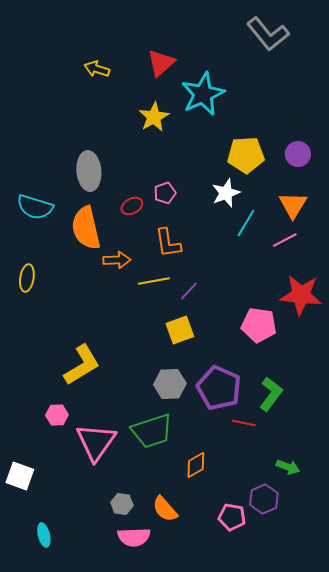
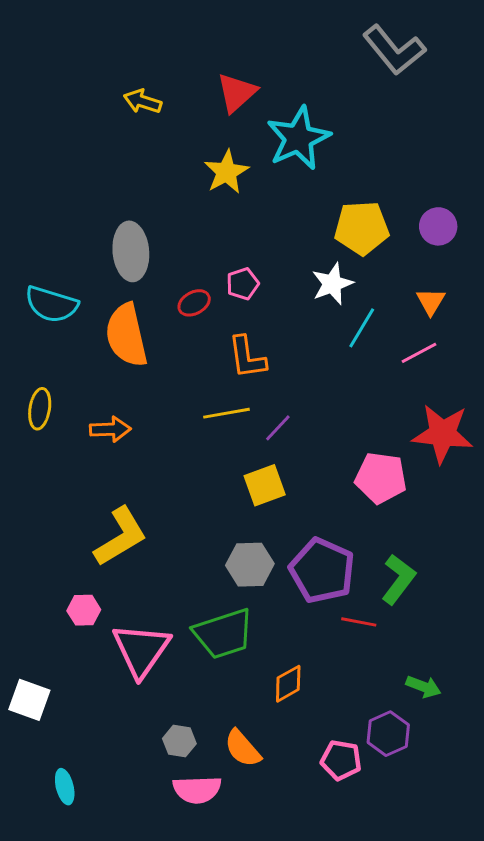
orange triangle: (293, 205) -> (431, 301), size x0.7
orange arrow: (117, 260) -> (110, 429), moved

